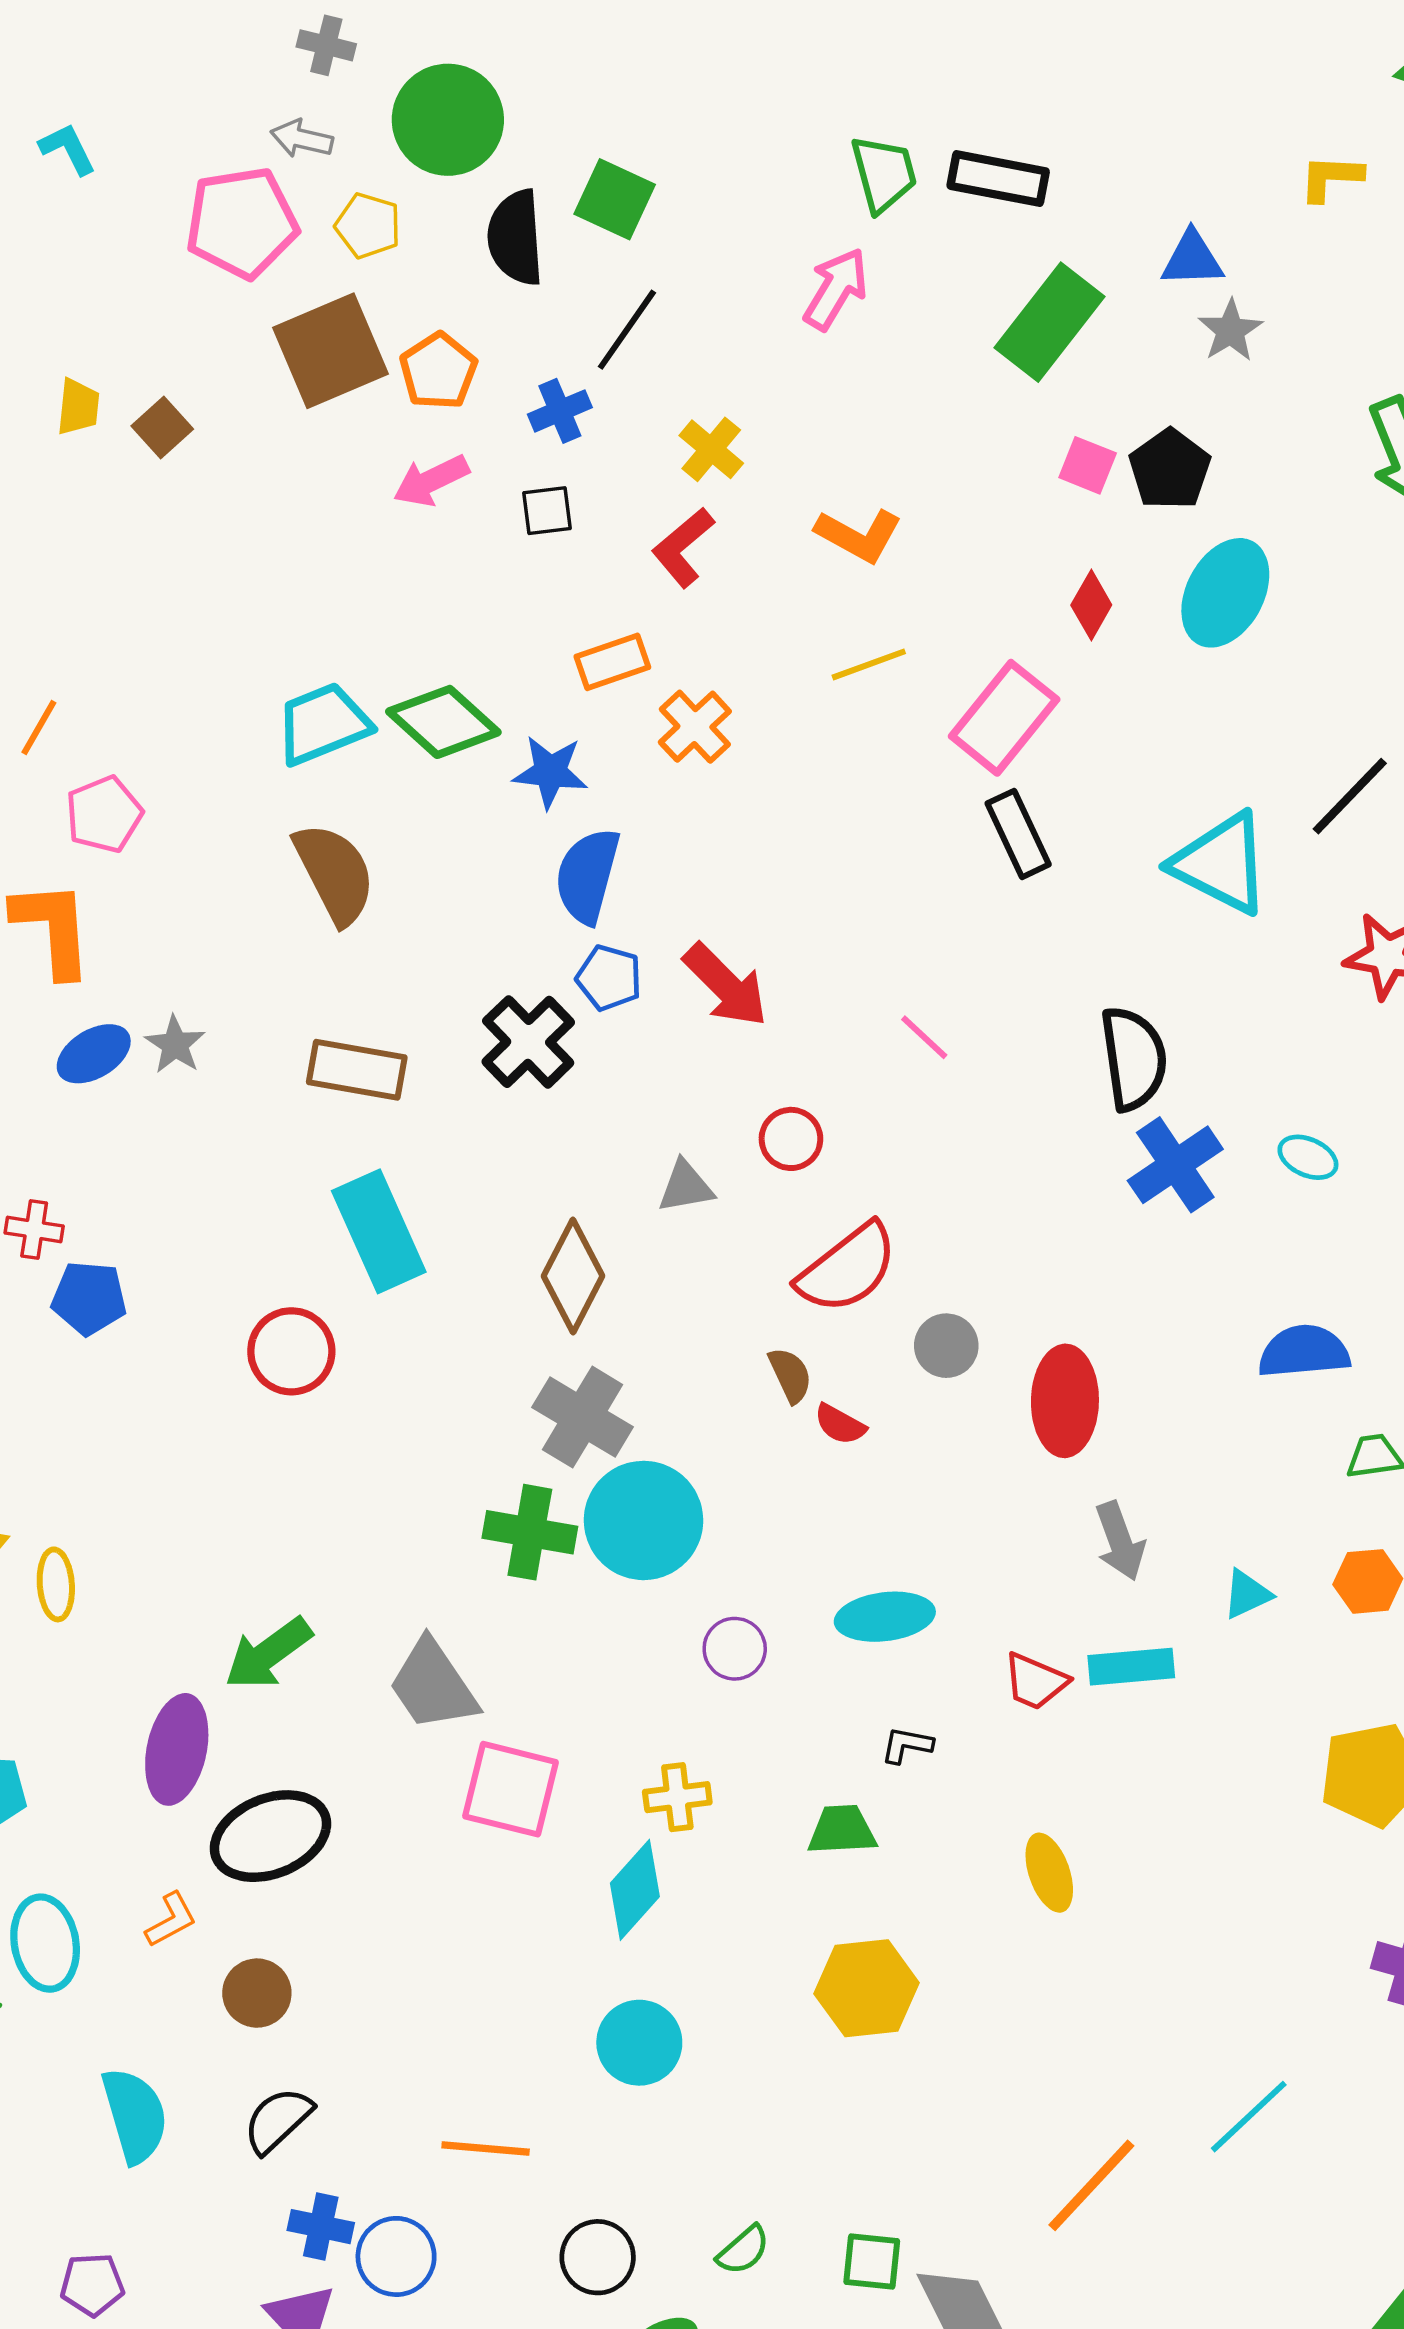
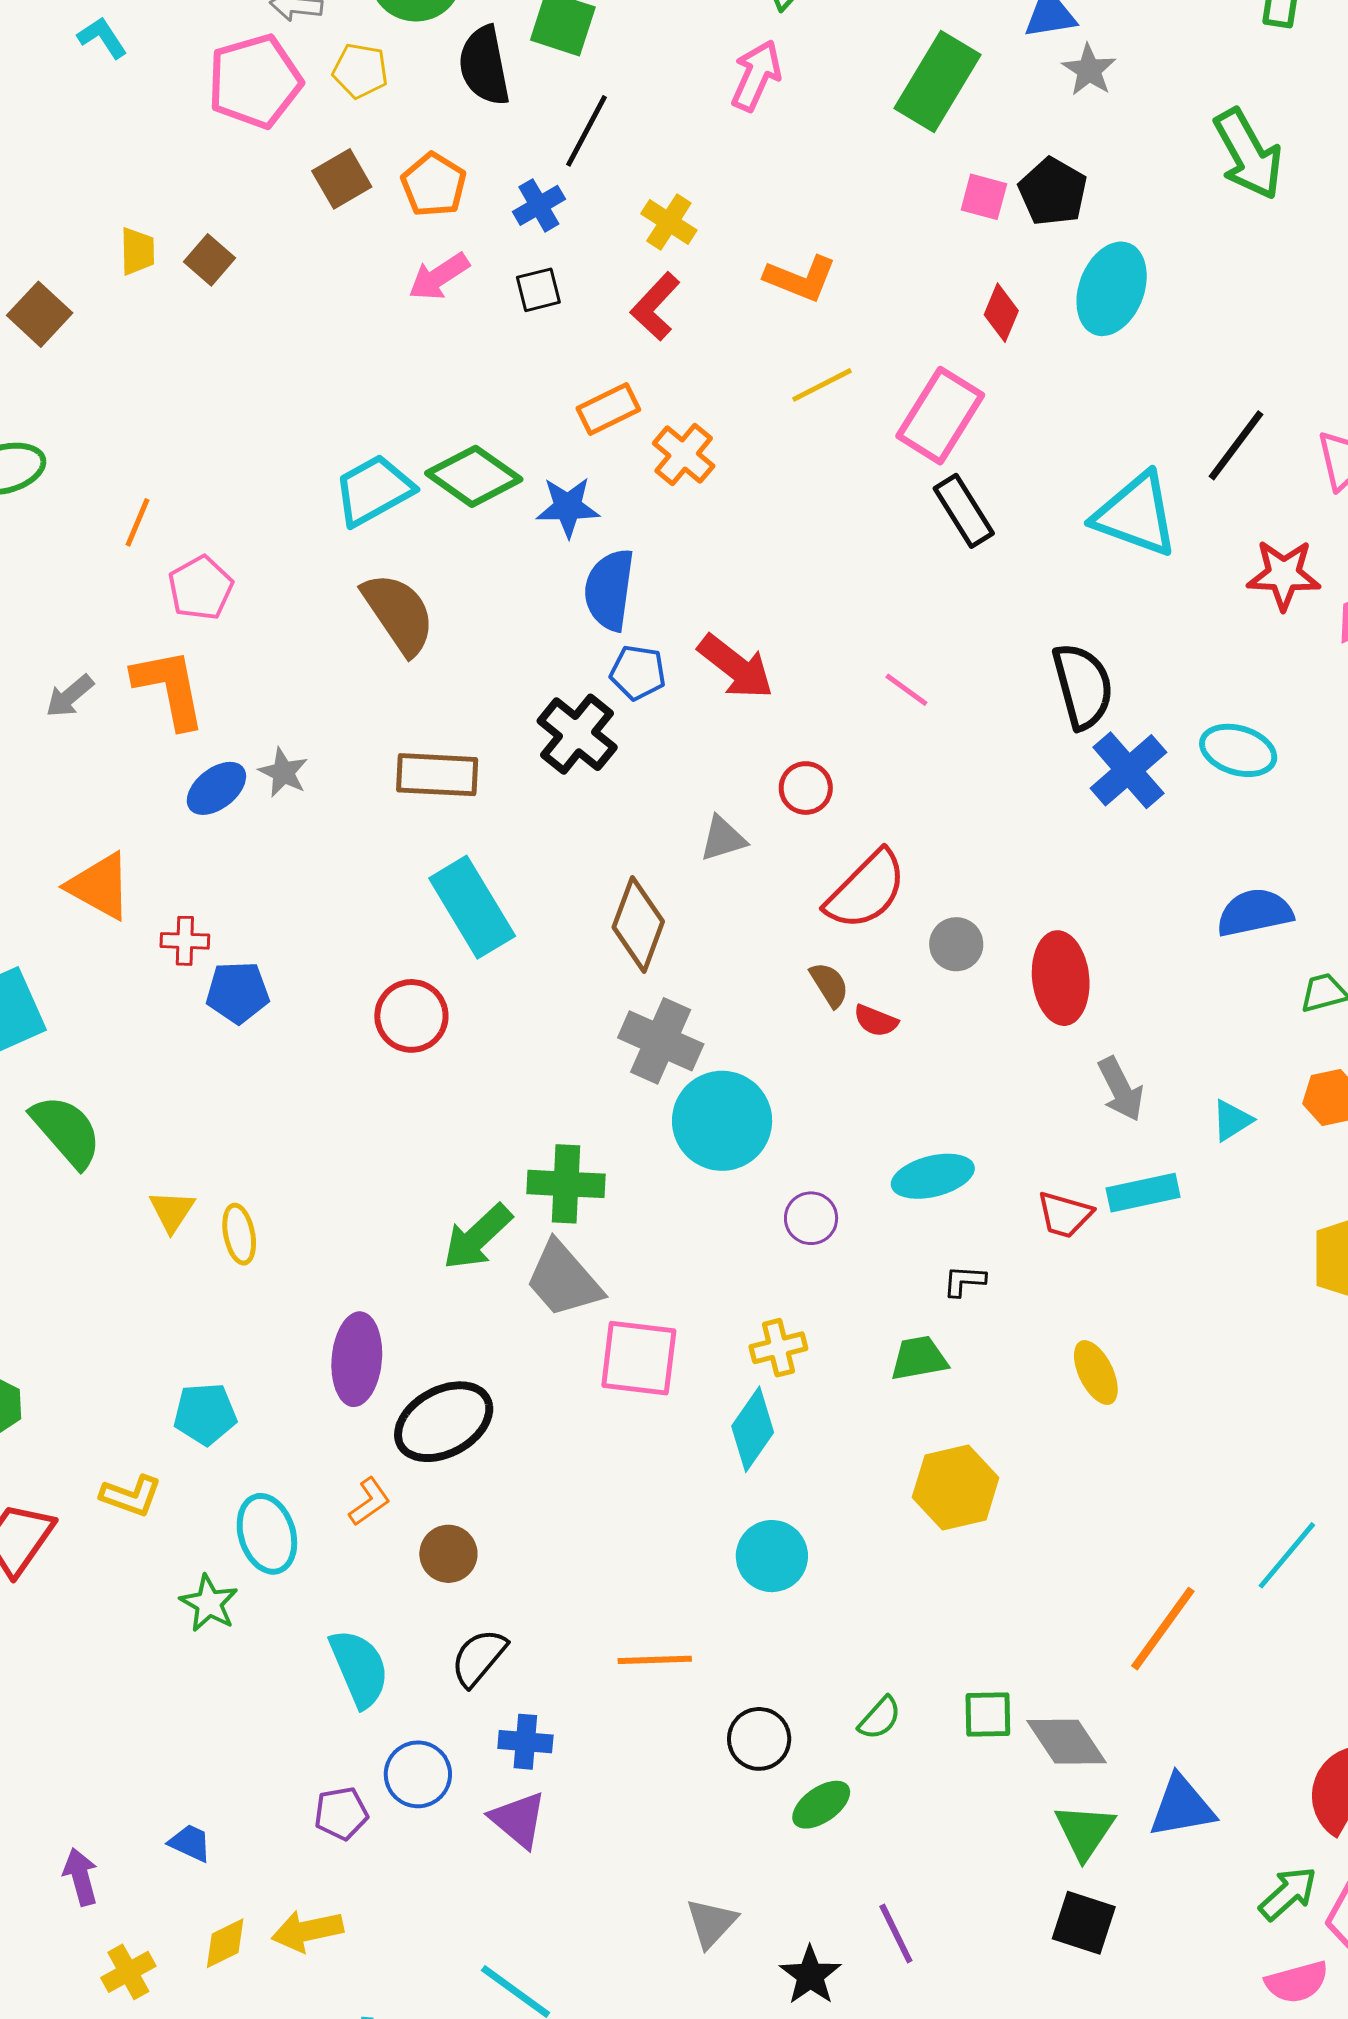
brown square: (330, 351) -> (342, 179), size x0.6
cyan ellipse: (1308, 1157) -> (1238, 750), size x1.5
green cross: (530, 1532) -> (566, 1184), moved
green arrow: (268, 1654) -> (477, 1237), moved
blue circle: (396, 2256) -> (418, 1774), moved

